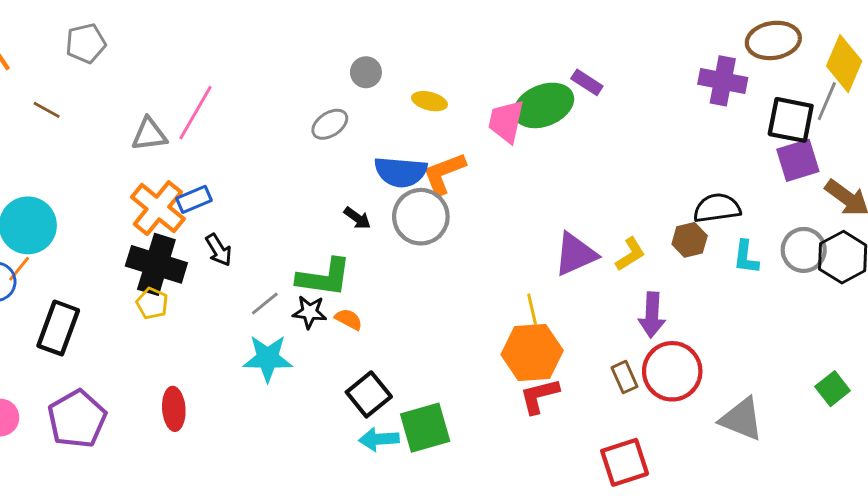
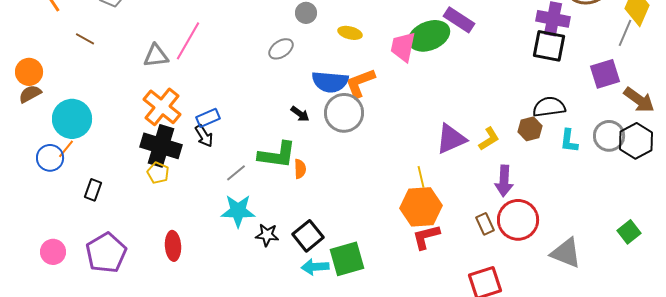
purple rectangle: (587, 82) -> (459, 20), size x1.4
black square: (791, 120) -> (549, 46), moved
blue rectangle: (194, 199) -> (208, 118), moved
black star: (310, 312) -> (267, 235), moved
orange semicircle: (349, 319) -> (300, 169), moved, turned 60
black rectangle: (58, 328) -> (93, 190), size x0.6

